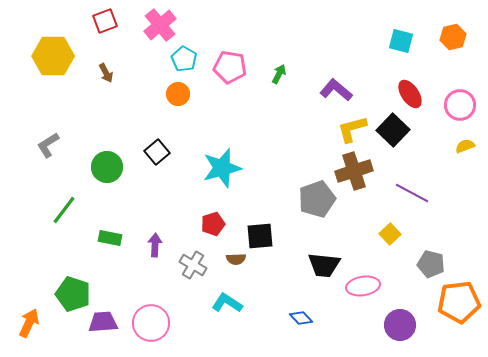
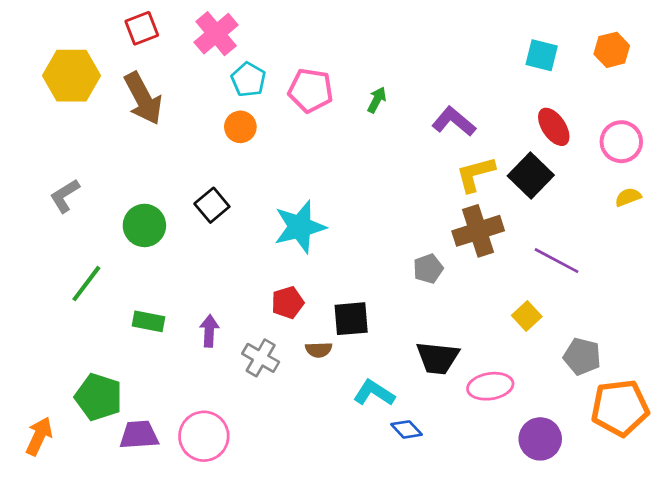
brown arrow: (106, 73) -> (143, 98), size x2.0
gray pentagon: (317, 199) -> (428, 269), size x0.6
cyan L-shape: (227, 303) -> (374, 393), moved

